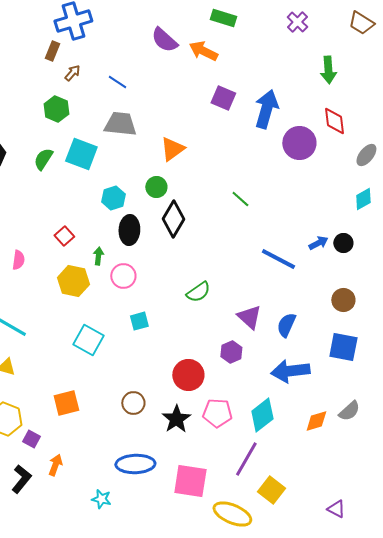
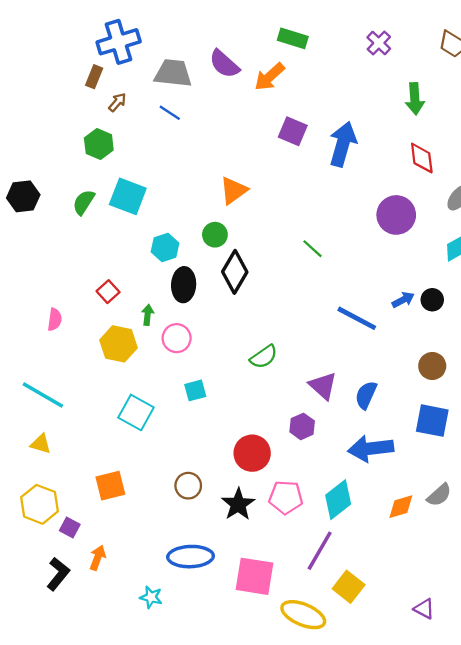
orange arrow: (203, 51) -> (270, 77), turned -68
gray trapezoid: (120, 124) -> (173, 73), moved
purple circle: (299, 143) -> (396, 215), moved

